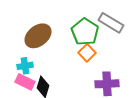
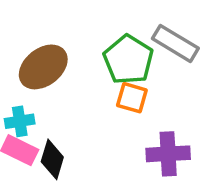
orange square: (87, 53) -> (132, 98), turned -30

